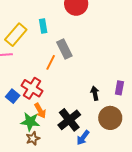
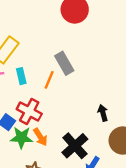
cyan rectangle: (43, 26) -> (21, 76), moved
green star: (30, 122) -> (22, 138), moved

